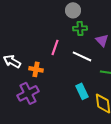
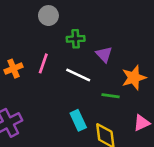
gray circle: (73, 10) -> (48, 16), moved
orange cross: (36, 69) -> (14, 69), moved, turned -32

